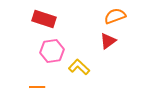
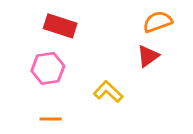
pink hexagon: (52, 51) -> (48, 68), moved

